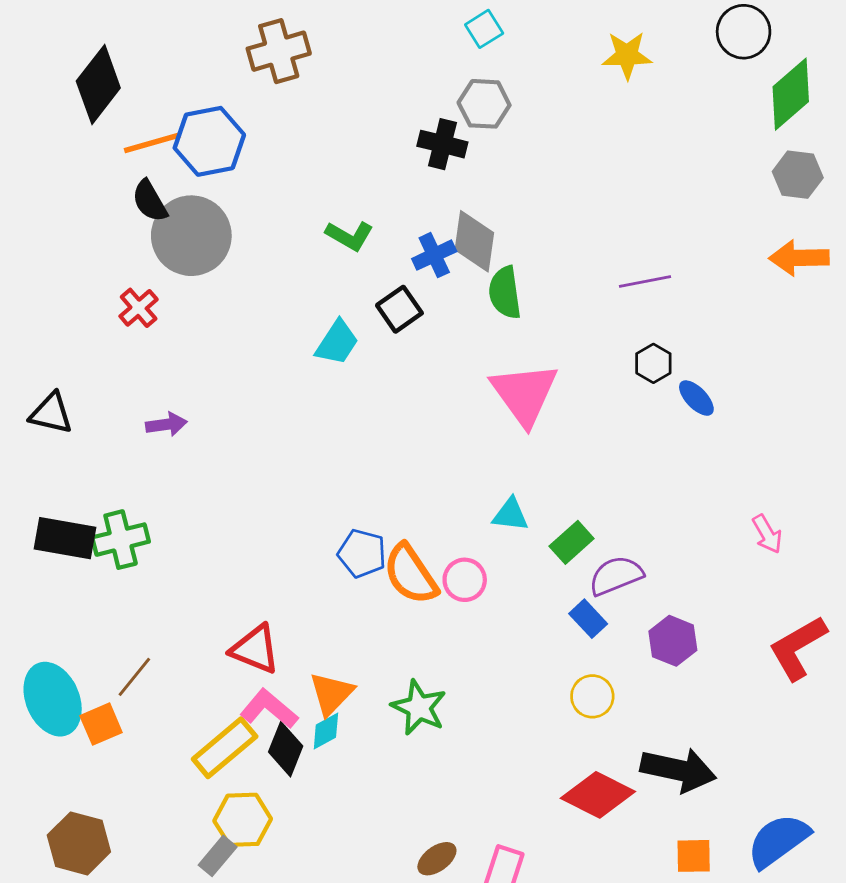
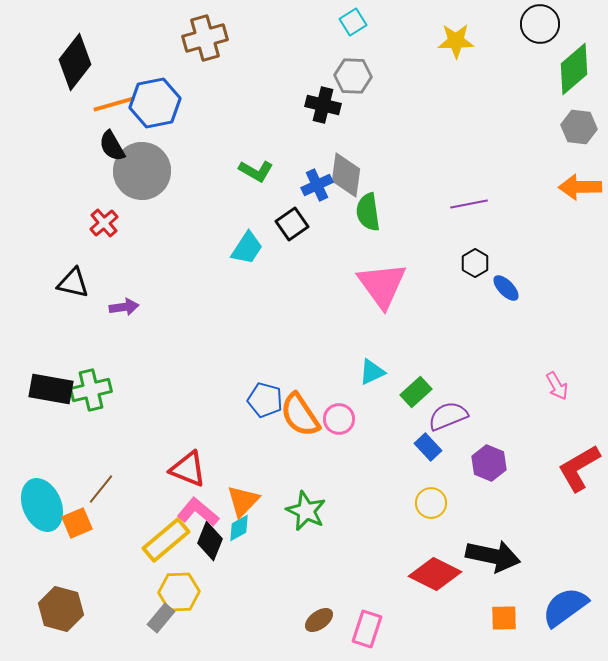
black triangle: (51, 413) -> (73, 283), moved
cyan triangle: (510, 515) -> (372, 372), turned -32

